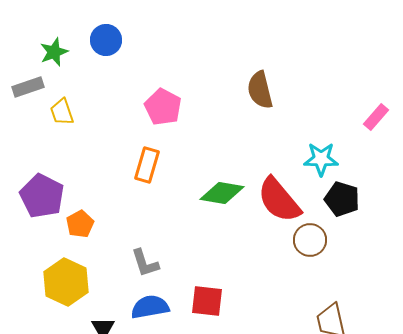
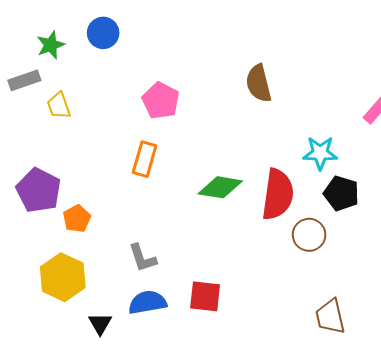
red semicircle: (279, 200) -> (278, 194), turned -132

